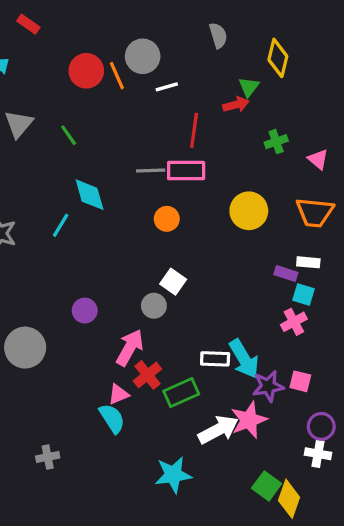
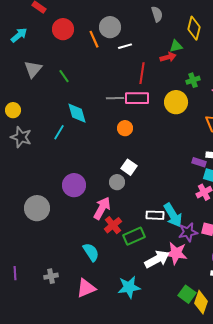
red circle: (86, 71) -> (63, 29), moved
green triangle: (249, 87) -> (176, 46), turned 40
yellow circle: (249, 211) -> (176, 102), moved
purple circle: (85, 311) -> (74, 185), size x1.5
pink triangle: (118, 394) -> (86, 288), moved, size x1.5
pink star: (249, 420) -> (176, 253), turned 30

